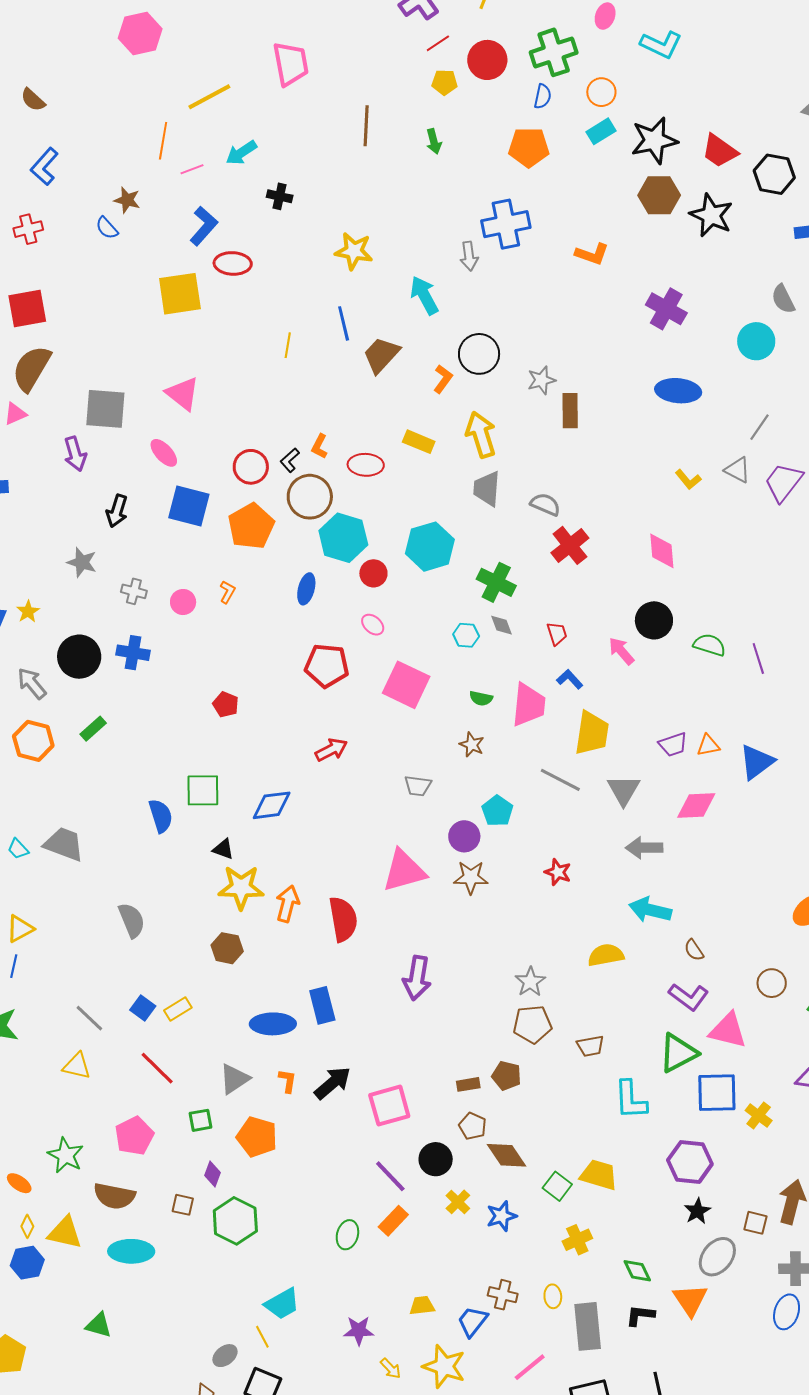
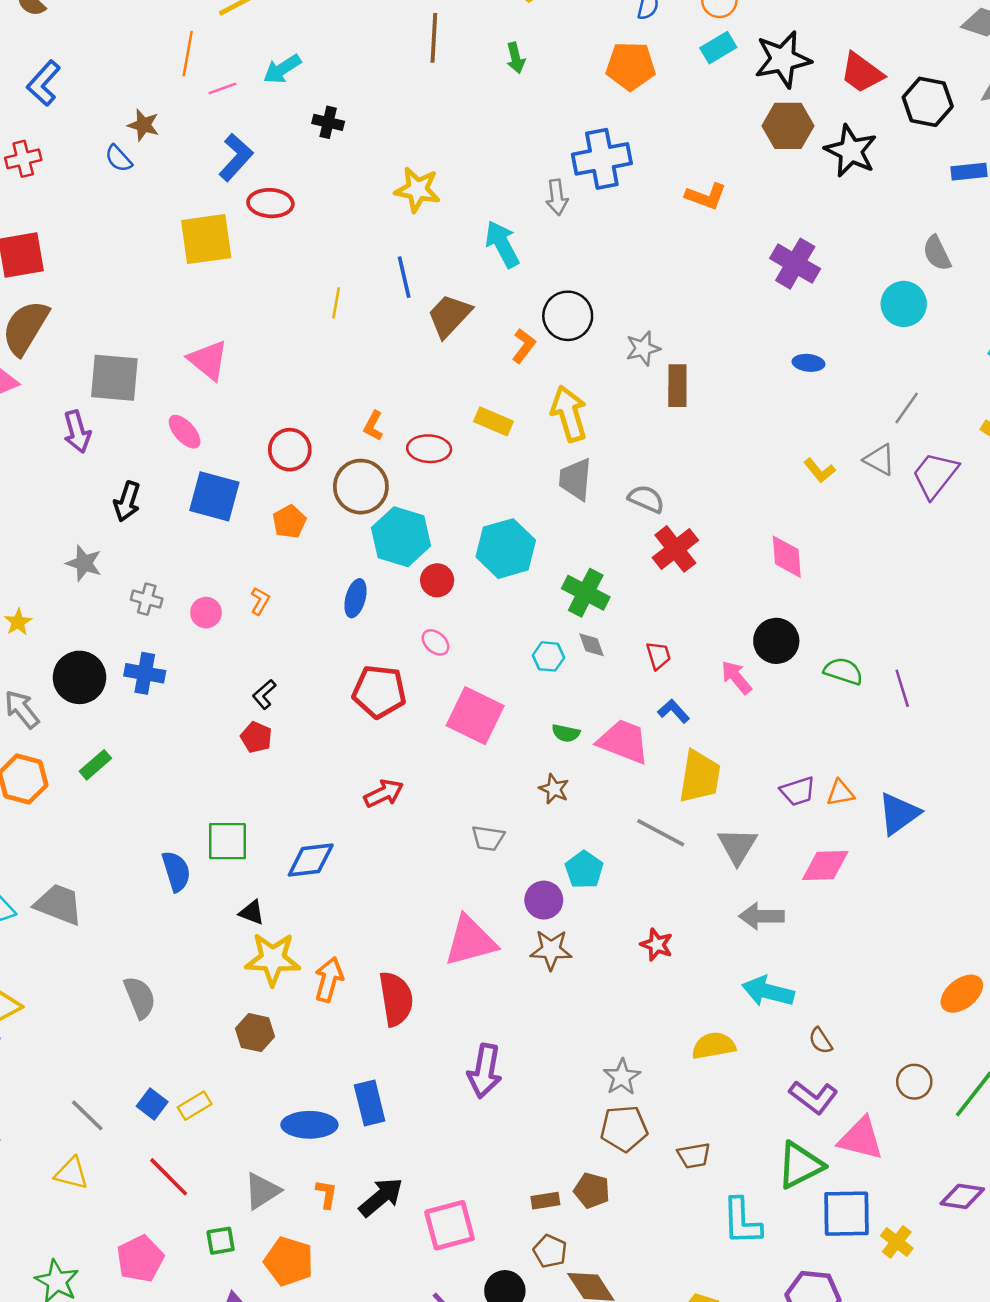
blue ellipse: (678, 391) -> (808, 363), size x0.6
black L-shape: (290, 460) -> (264, 694), moved
orange pentagon: (251, 526) -> (289, 522), size x0.6
pink trapezoid: (529, 705) -> (623, 741), turned -75

